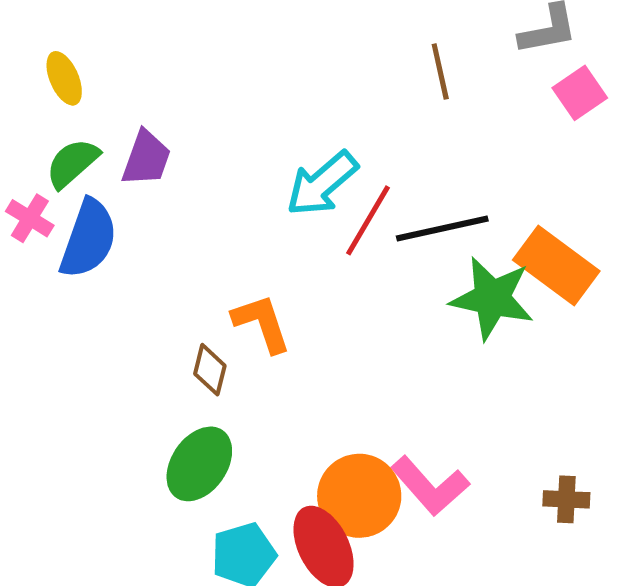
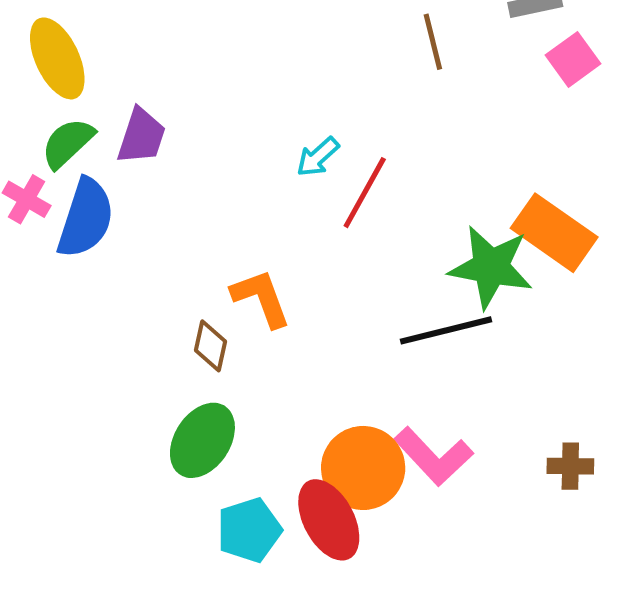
yellow ellipse: (64, 78) -> (57, 58), size x1.5
cyan arrow: (322, 184) -> (318, 157), size x0.6
black line: (442, 229) -> (446, 330), moved

